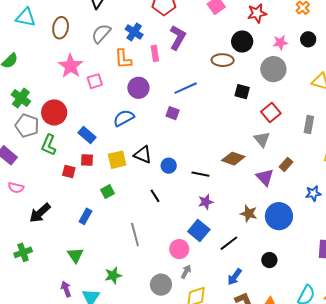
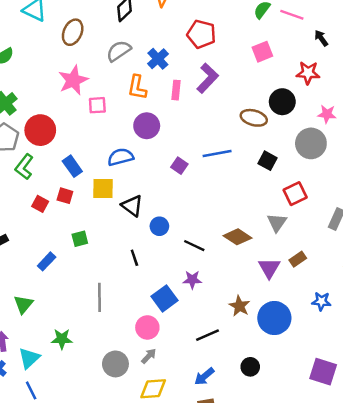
blue line: (186, 88) -> (217, 154), moved
yellow square: (117, 160) -> (103, 189), moved
blue square: (199, 230) -> (165, 298), moved

